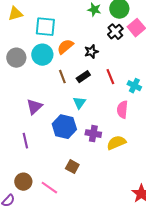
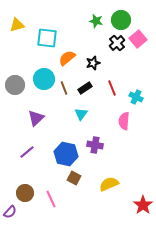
cyan circle: (42, 55) -> (44, 79), moved
gray circle: (16, 58) -> (15, 85), moved
blue hexagon: (64, 127) -> (66, 154), moved
purple line: (25, 141) -> (27, 152), turned 63
yellow semicircle: (116, 143) -> (109, 184), moved
pink line: (49, 188) -> (51, 199), turned 30

